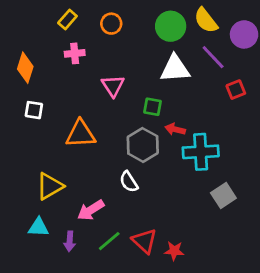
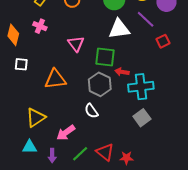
pink cross: (75, 53) -> (40, 26), moved, turned 32
green square: (153, 107) -> (105, 57), size x1.5
gray square: (223, 196) -> (142, 118), moved

